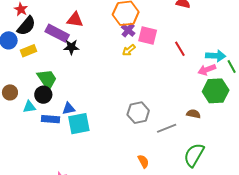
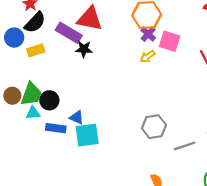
red triangle: (75, 20) -> (90, 19), size x1.4
green trapezoid: (47, 79) -> (31, 94), moved, turned 50
blue triangle: (69, 109) -> (77, 117), turned 32

